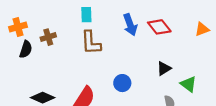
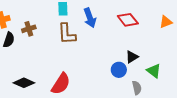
blue arrow: (130, 25) -> (90, 18), moved
blue circle: (122, 83) -> (119, 70), moved

